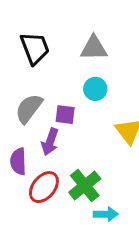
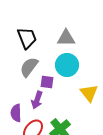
cyan circle: (95, 89) -> (67, 65), size x1.5
gray semicircle: (29, 109) -> (29, 67), moved

